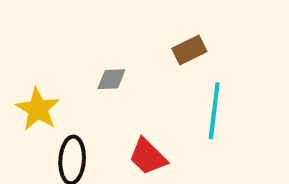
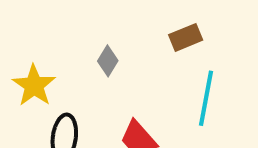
gray diamond: (111, 79) -> (108, 61), turned -60

